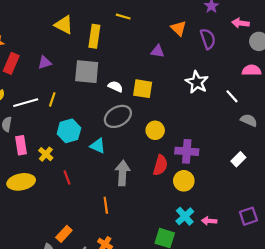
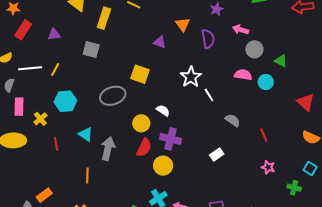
gray square: (87, 72) -> (91, 50), size x0.7
white semicircle: (115, 87) -> (163, 110), moved
white line: (232, 96) -> (209, 95), moved
yellow circle: (155, 130) -> (141, 123), moved
cyan triangle: (98, 146) -> (86, 134), moved

